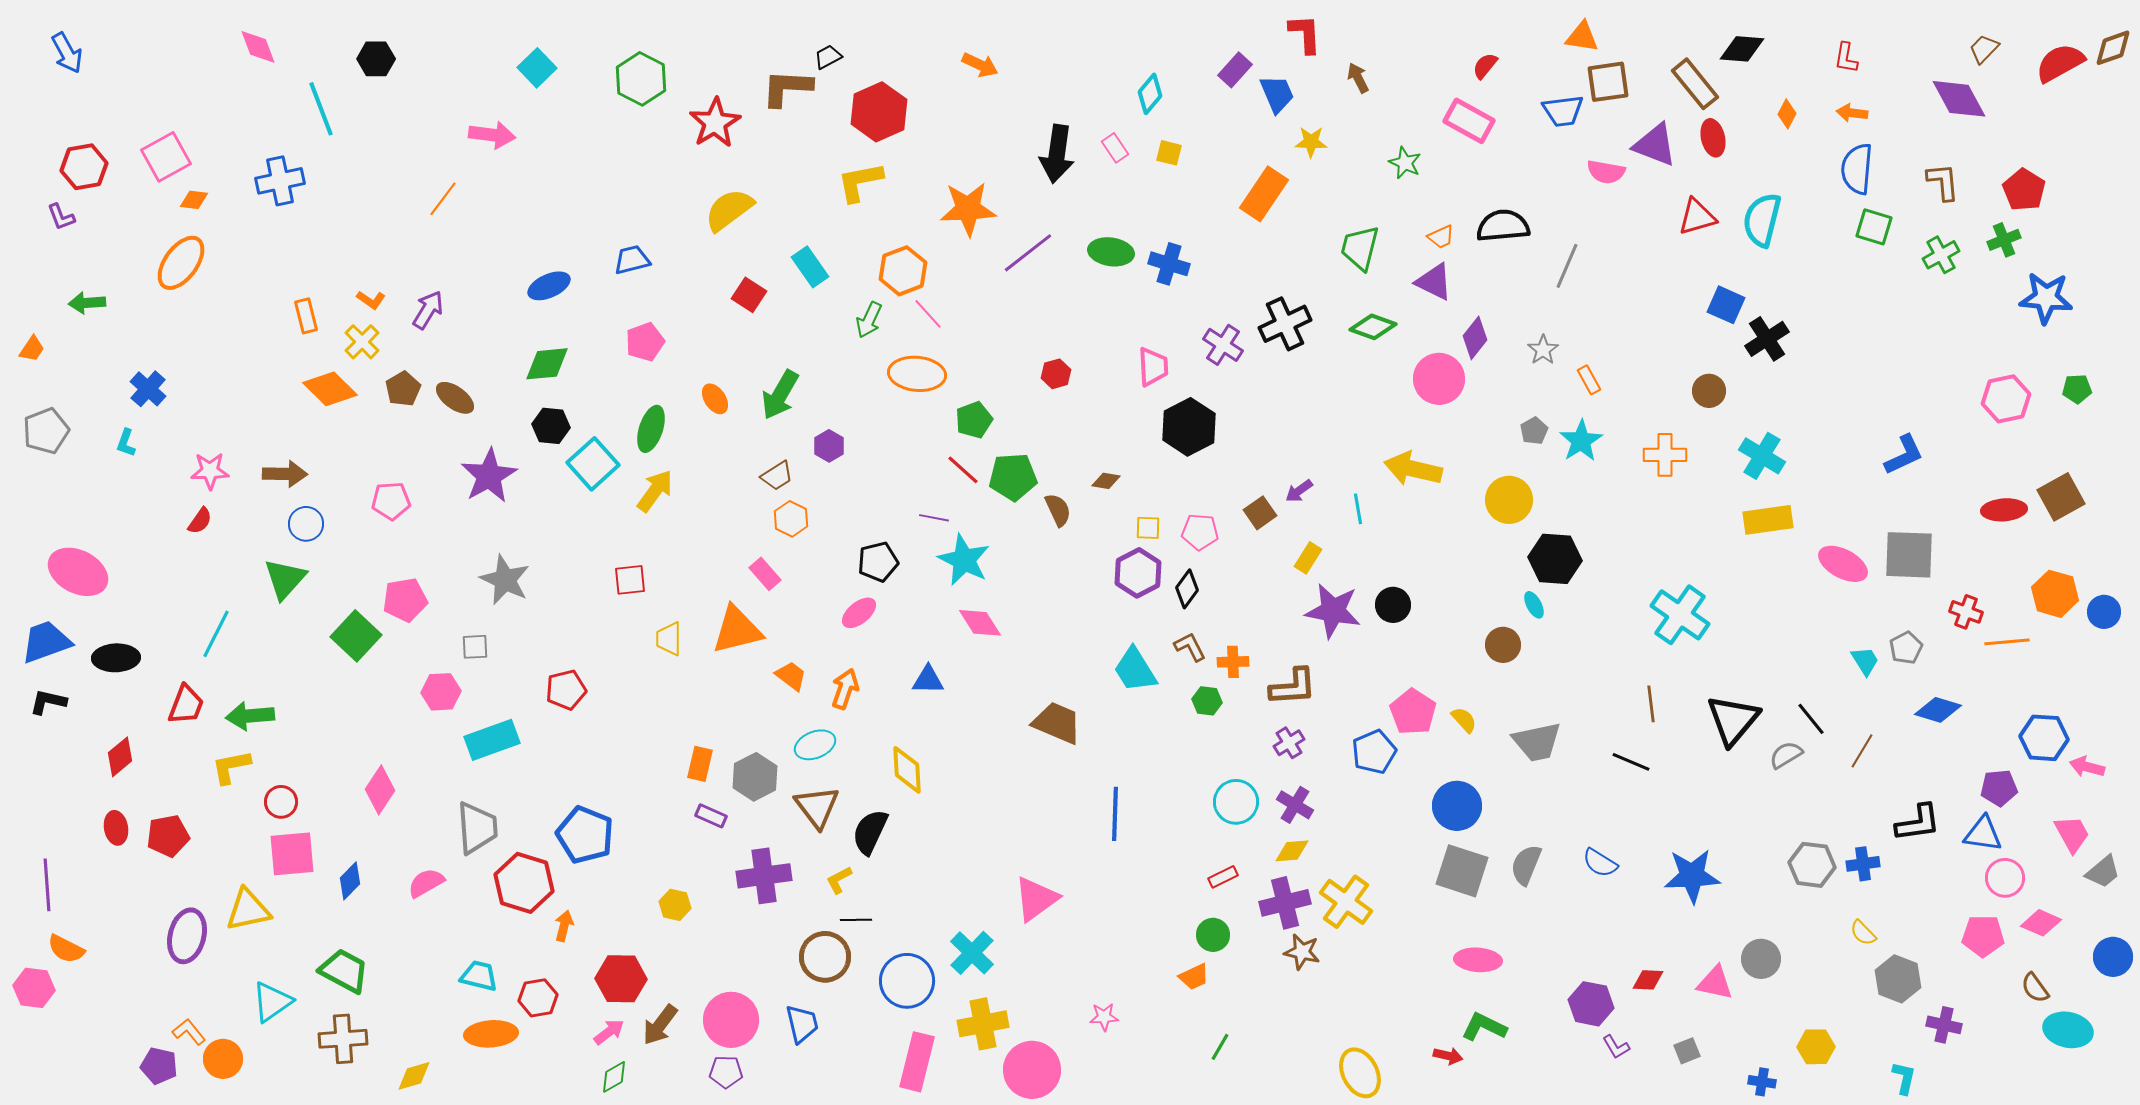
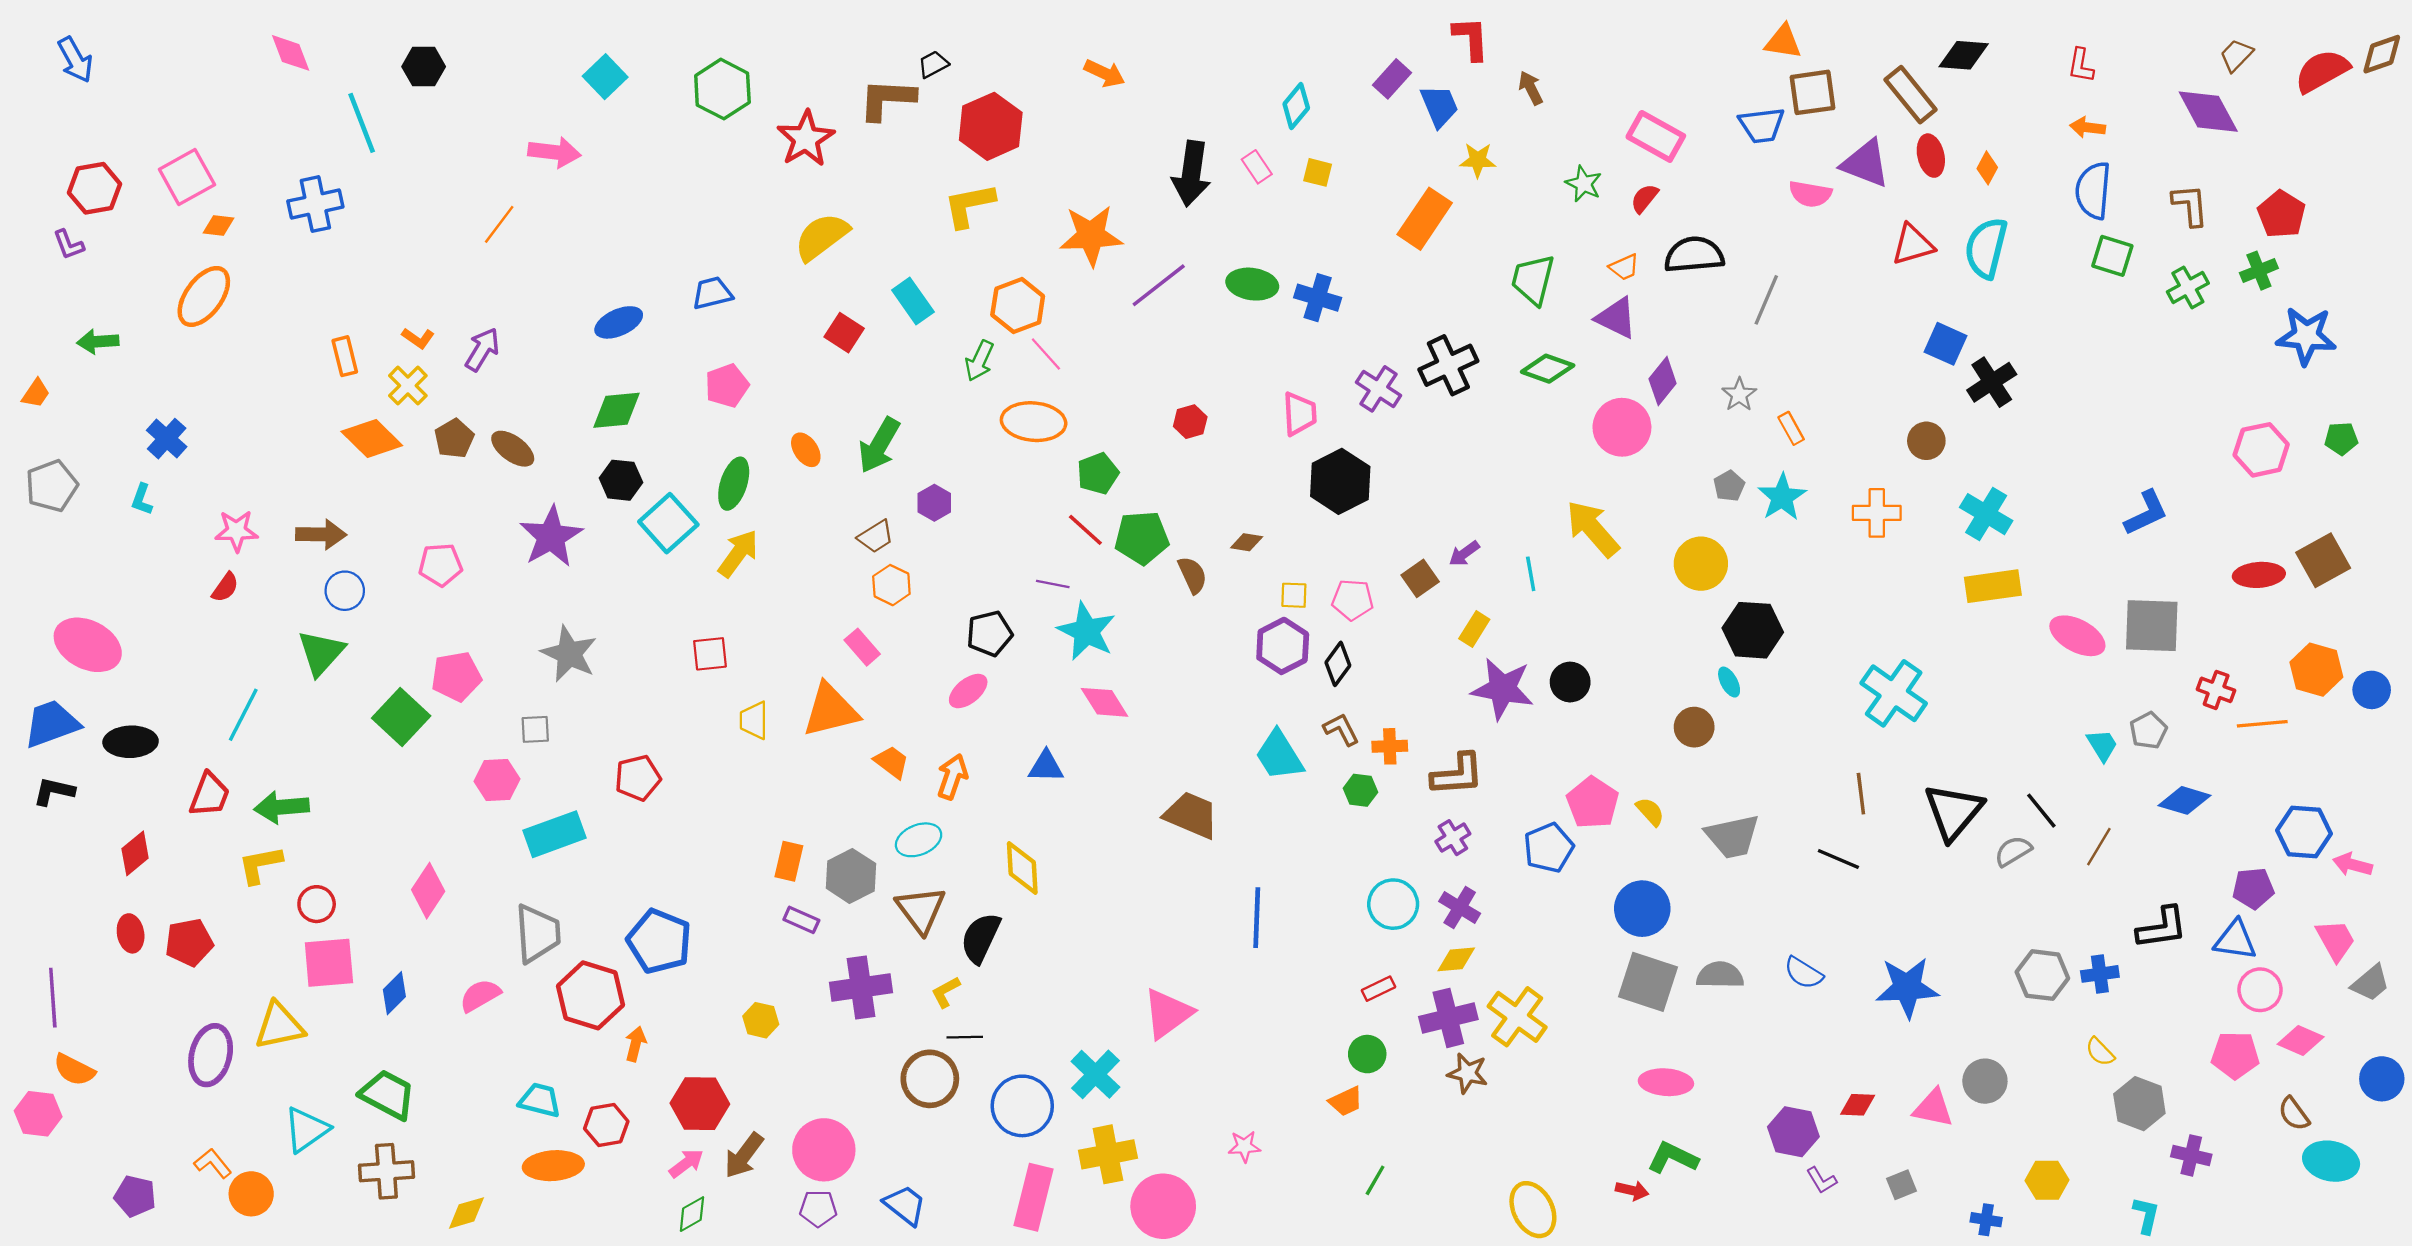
red semicircle: (1485, 66) -> (1645, 198), moved
orange diamond: (1787, 114) -> (1987, 168), moved
yellow arrow: (1413, 469) -> (1593, 529), turned 36
gray semicircle: (1526, 865) -> (1720, 975), turned 69
blue trapezoid: (802, 1024) -> (905, 1205), moved, turned -39
purple pentagon: (159, 1066) -> (135, 1196), moved

